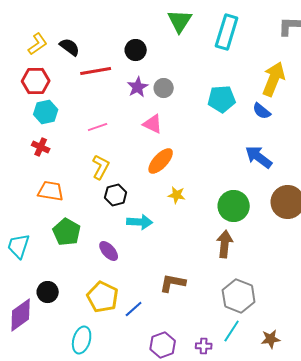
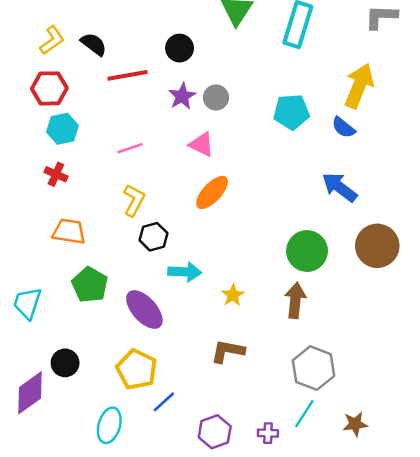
yellow star: (177, 195) -> (233, 295), moved, turned 30
purple ellipse: (109, 251) -> (144, 310), size x1.5
blue line: (134, 309) -> (164, 402), moved

